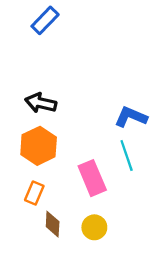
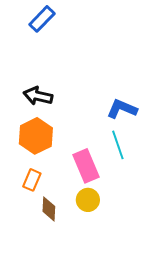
yellow circle: (94, 227) -> (88, 200), moved

